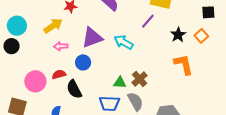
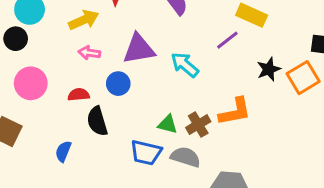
orange square: (201, 36) -> (303, 78), size x1.5
orange L-shape: (184, 64) -> (235, 112), moved, turned 80
pink circle: (35, 81) -> (31, 83), moved
gray semicircle: (135, 101) -> (185, 157), turned -54

